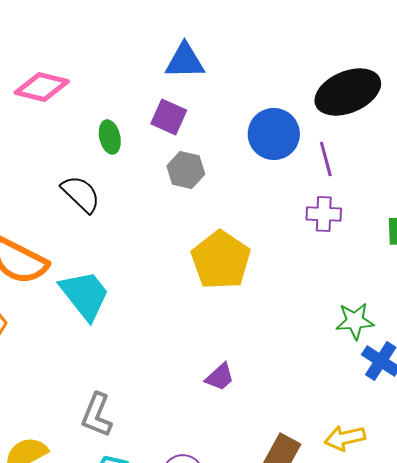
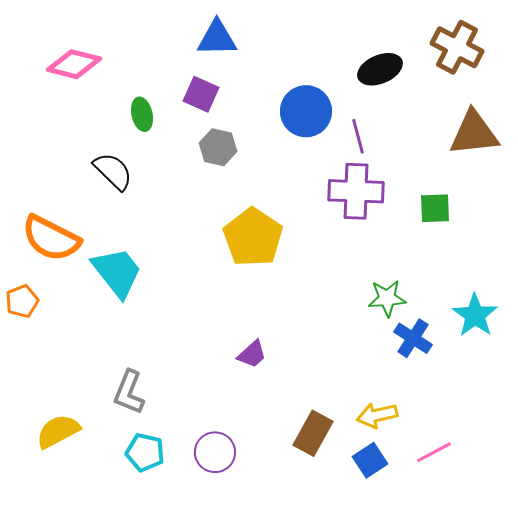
black ellipse: (348, 92) -> (380, 69), size x0.7
purple cross: (324, 214) -> (356, 191), size x1.6

